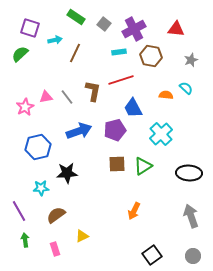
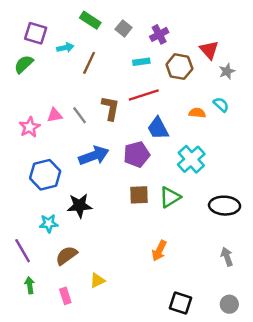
purple cross: (134, 29) -> (159, 34), size x0.7
red triangle: (176, 29) -> (209, 50), moved, turned 42
gray arrow: (191, 216) -> (227, 257), size x0.7
black square: (152, 255) -> (181, 303), turned -36

